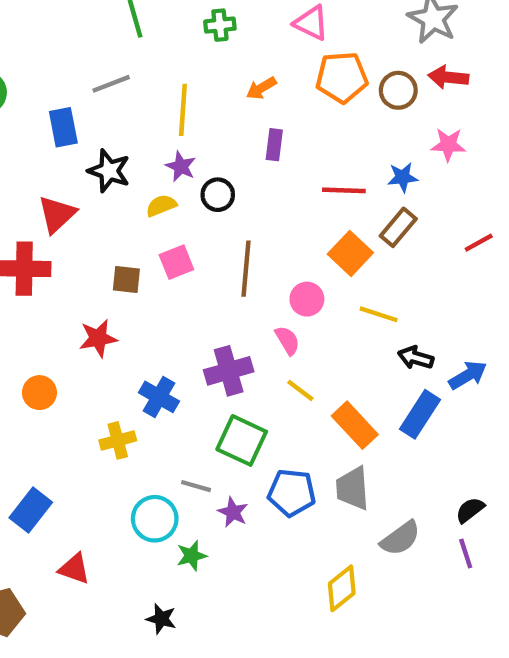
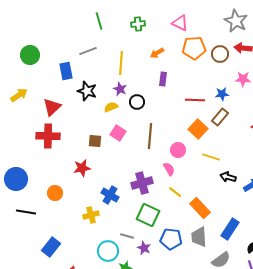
red triangle: (57, 214) -> (52, 107), moved
pink square: (176, 262) -> (118, 133), turned -35
blue rectangle: (420, 414) -> (230, 229), moved

